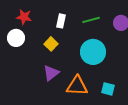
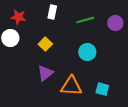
white rectangle: (61, 21) -> (52, 12), moved
cyan circle: (93, 52) -> (87, 52), size x0.7

